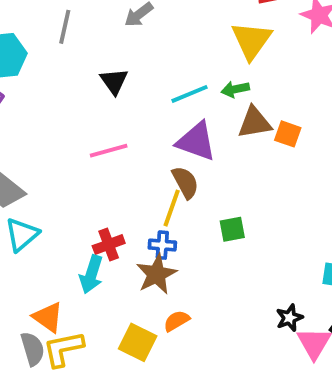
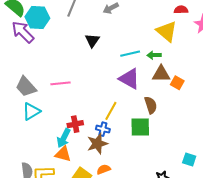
yellow triangle: (251, 40) -> (167, 31), turned -35
pink line: (109, 151) -> (60, 83), moved
brown semicircle: (185, 182) -> (151, 105), moved
green square: (232, 229) -> (140, 127), size x1.5
orange triangle: (48, 317) -> (63, 154), moved, turned -30

